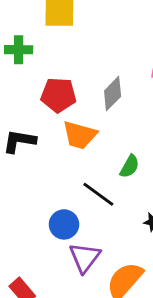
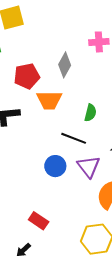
purple triangle: (85, 258) -> (89, 167), moved

